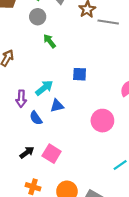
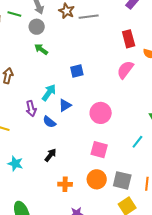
gray circle: (38, 17) -> (37, 27), moved
pink circle: (102, 121) -> (101, 113), moved
pink square: (52, 154) -> (99, 150), moved

